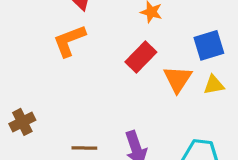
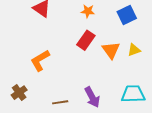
orange L-shape: (69, 41) -> (40, 60), moved
blue square: (209, 45) -> (127, 15), moved

